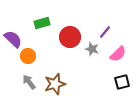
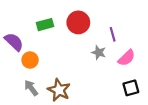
purple line: (105, 32) -> (113, 34), turned -56
red circle: (70, 37) -> (78, 22), moved
brown star: (55, 84) -> (59, 90), turned -30

